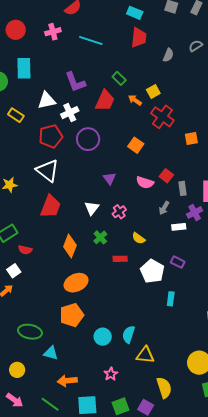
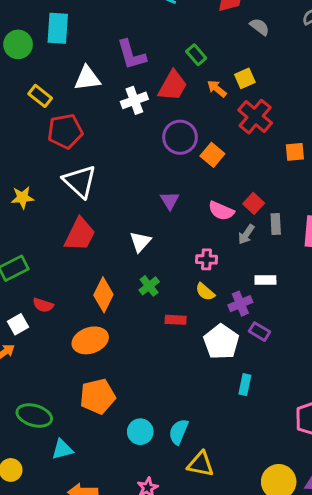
gray semicircle: (168, 55) -> (260, 27), moved, turned -80
white cross: (70, 113) -> (134, 100), moved
red pentagon: (51, 136) -> (65, 131), moved
purple circle: (88, 139) -> (180, 137), moved
gray arrow: (164, 208) -> (246, 234), moved
pink cross: (119, 212) -> (207, 259), moved, turned 32
purple cross: (195, 212) -> (240, 304), moved
red semicircle: (25, 250) -> (43, 305), moved
orange ellipse: (76, 283) -> (90, 340), moved
cyan triangle: (51, 353) -> (62, 449), turned -35

